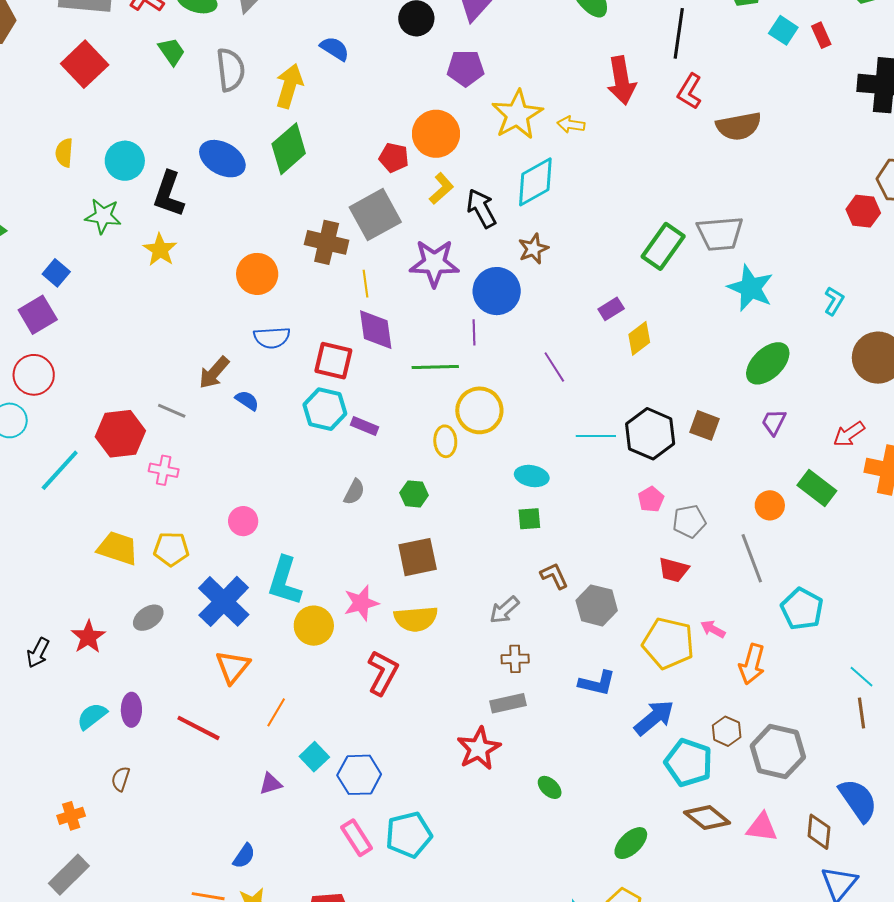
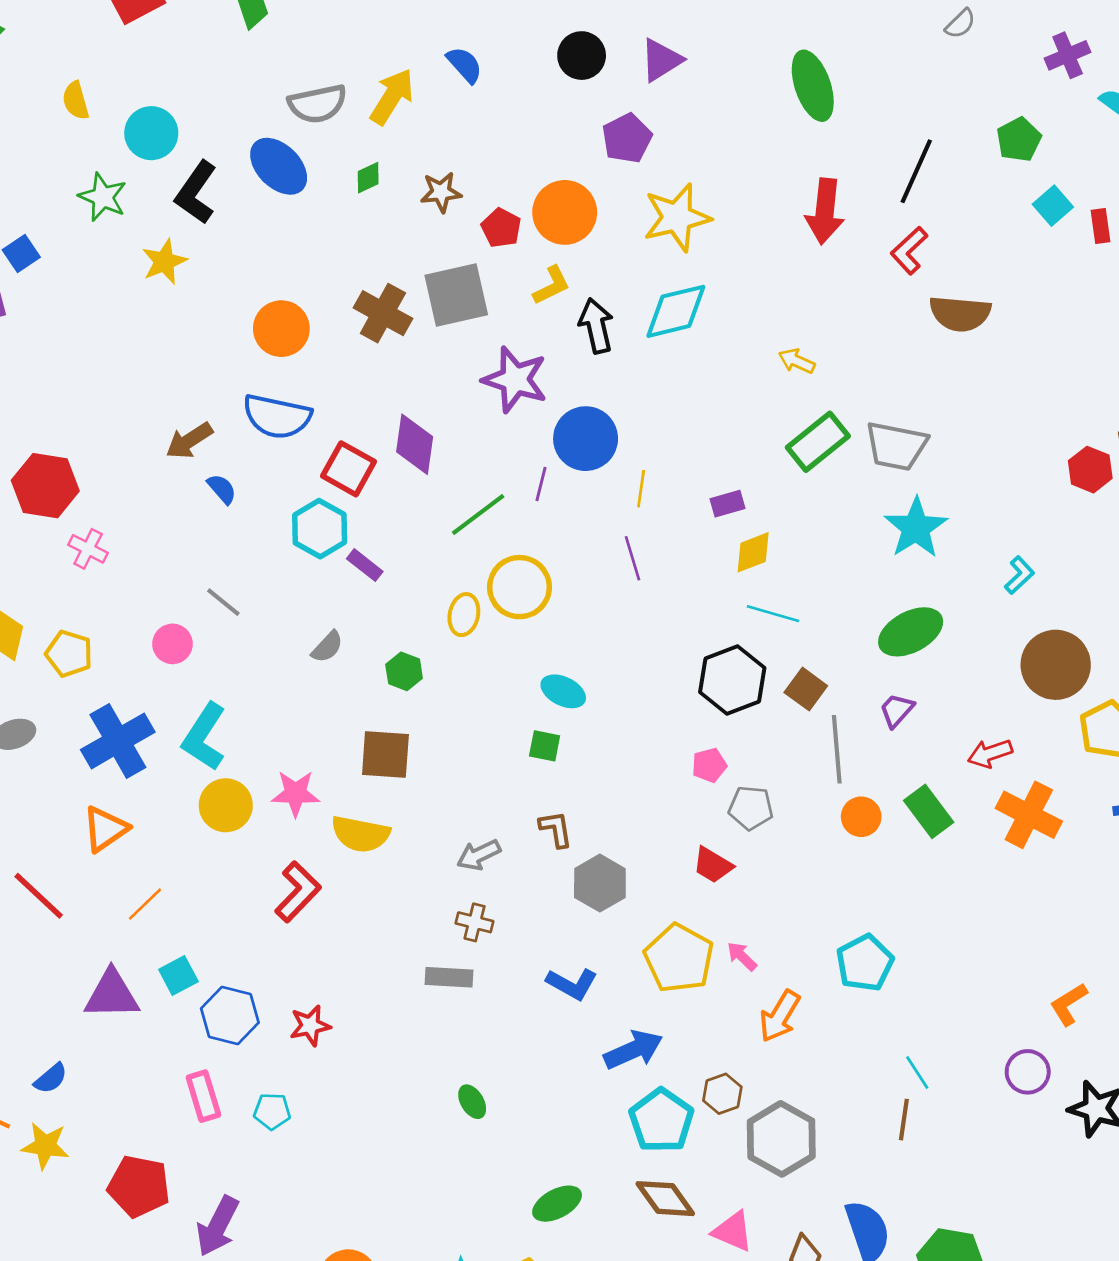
purple pentagon: (465, 68) -> (627, 138), turned 30
gray semicircle: (231, 70) -> (317, 104), moved, turned 69
yellow arrow: (571, 125) -> (797, 361), moved
green diamond: (289, 149) -> (368, 178), size x0.5
yellow semicircle: (64, 153) -> (76, 101), turned -36
brown star: (533, 249) -> (441, 192), moved
yellow line: (365, 284) -> (641, 489), moved
blue semicircle: (272, 338) -> (277, 416), size x1.4
green line: (435, 367) -> (478, 515), turned -51
gray line: (172, 411) -> (223, 602), moved
cyan line: (596, 436) -> (773, 614), moved
gray line: (752, 558) -> (837, 749), moved
red star: (479, 749) -> (310, 1026), moved, size x0.7
purple triangle: (271, 784) -> (112, 995), size x1.8
cyan pentagon: (409, 835) -> (272, 1111), size x0.6

